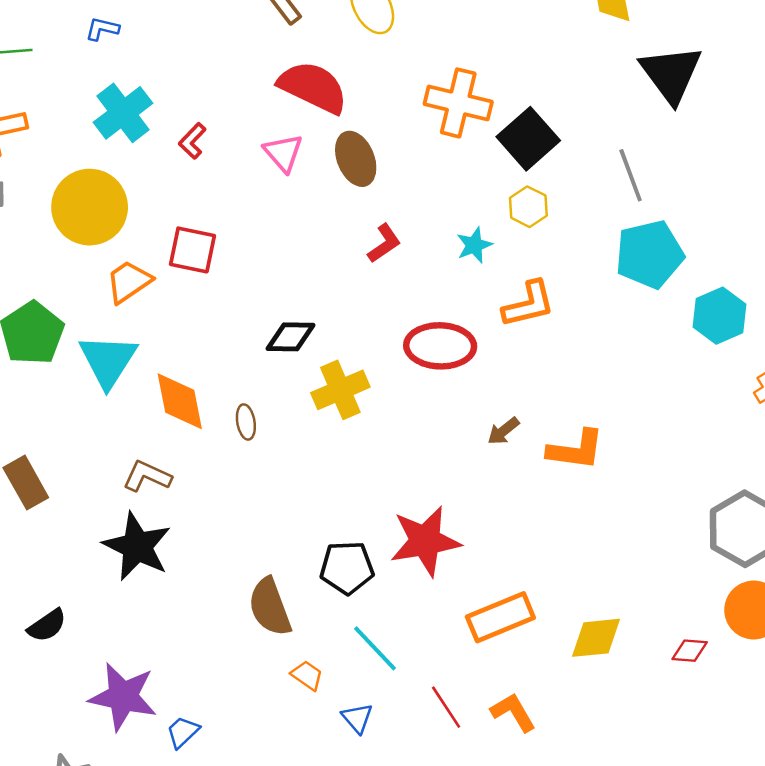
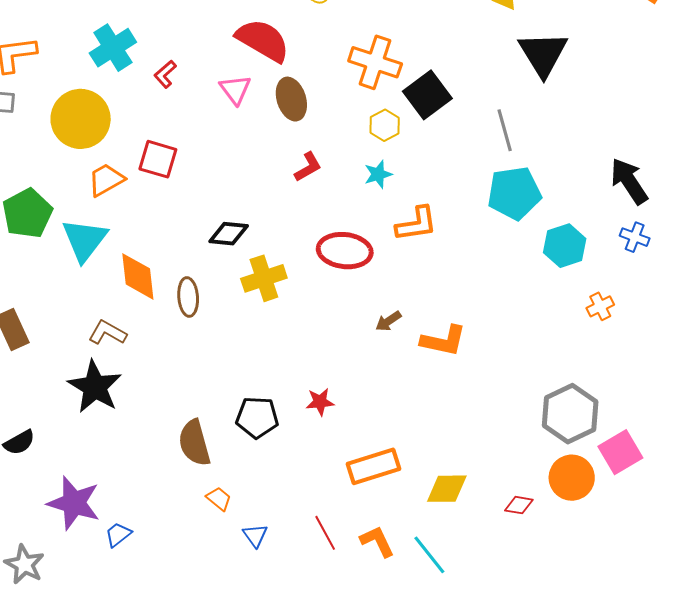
yellow hexagon: (528, 207) -> (385, 125), moved
brown ellipse: (246, 422) -> (188, 297), size x1.4
red star: (425, 541) -> (320, 402), size x0.5
cyan line: (375, 648) -> (429, 555), moved

